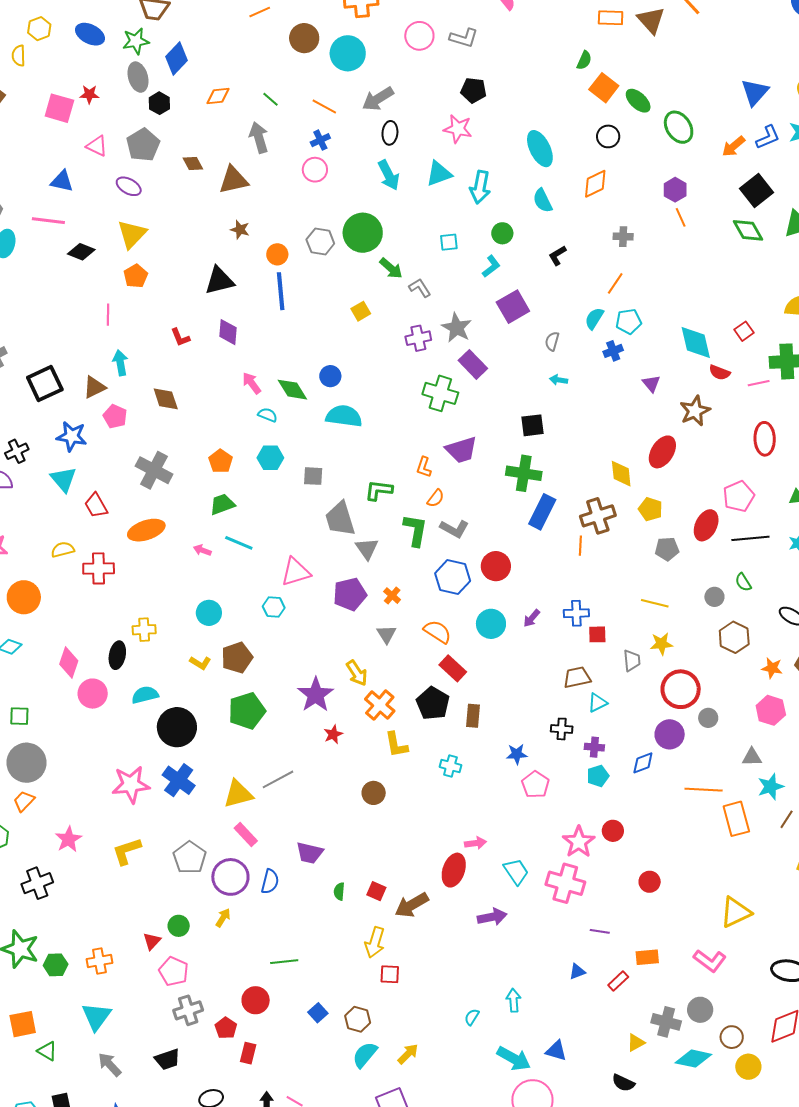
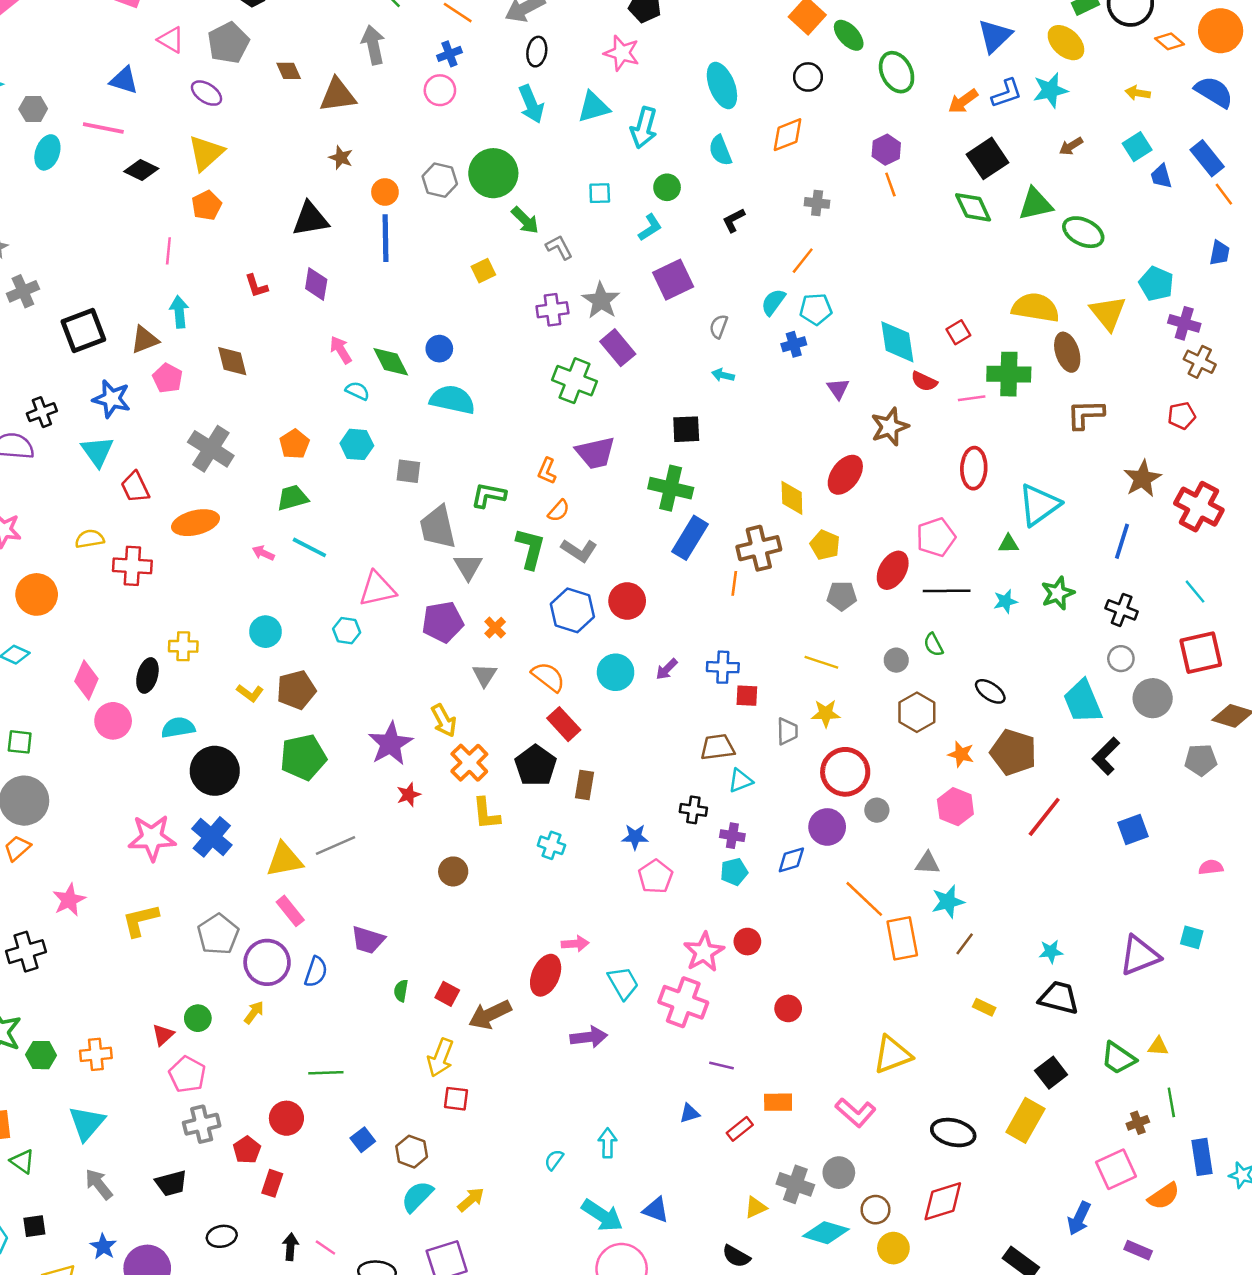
orange line: (704, 790) -> (864, 899), turned 36

